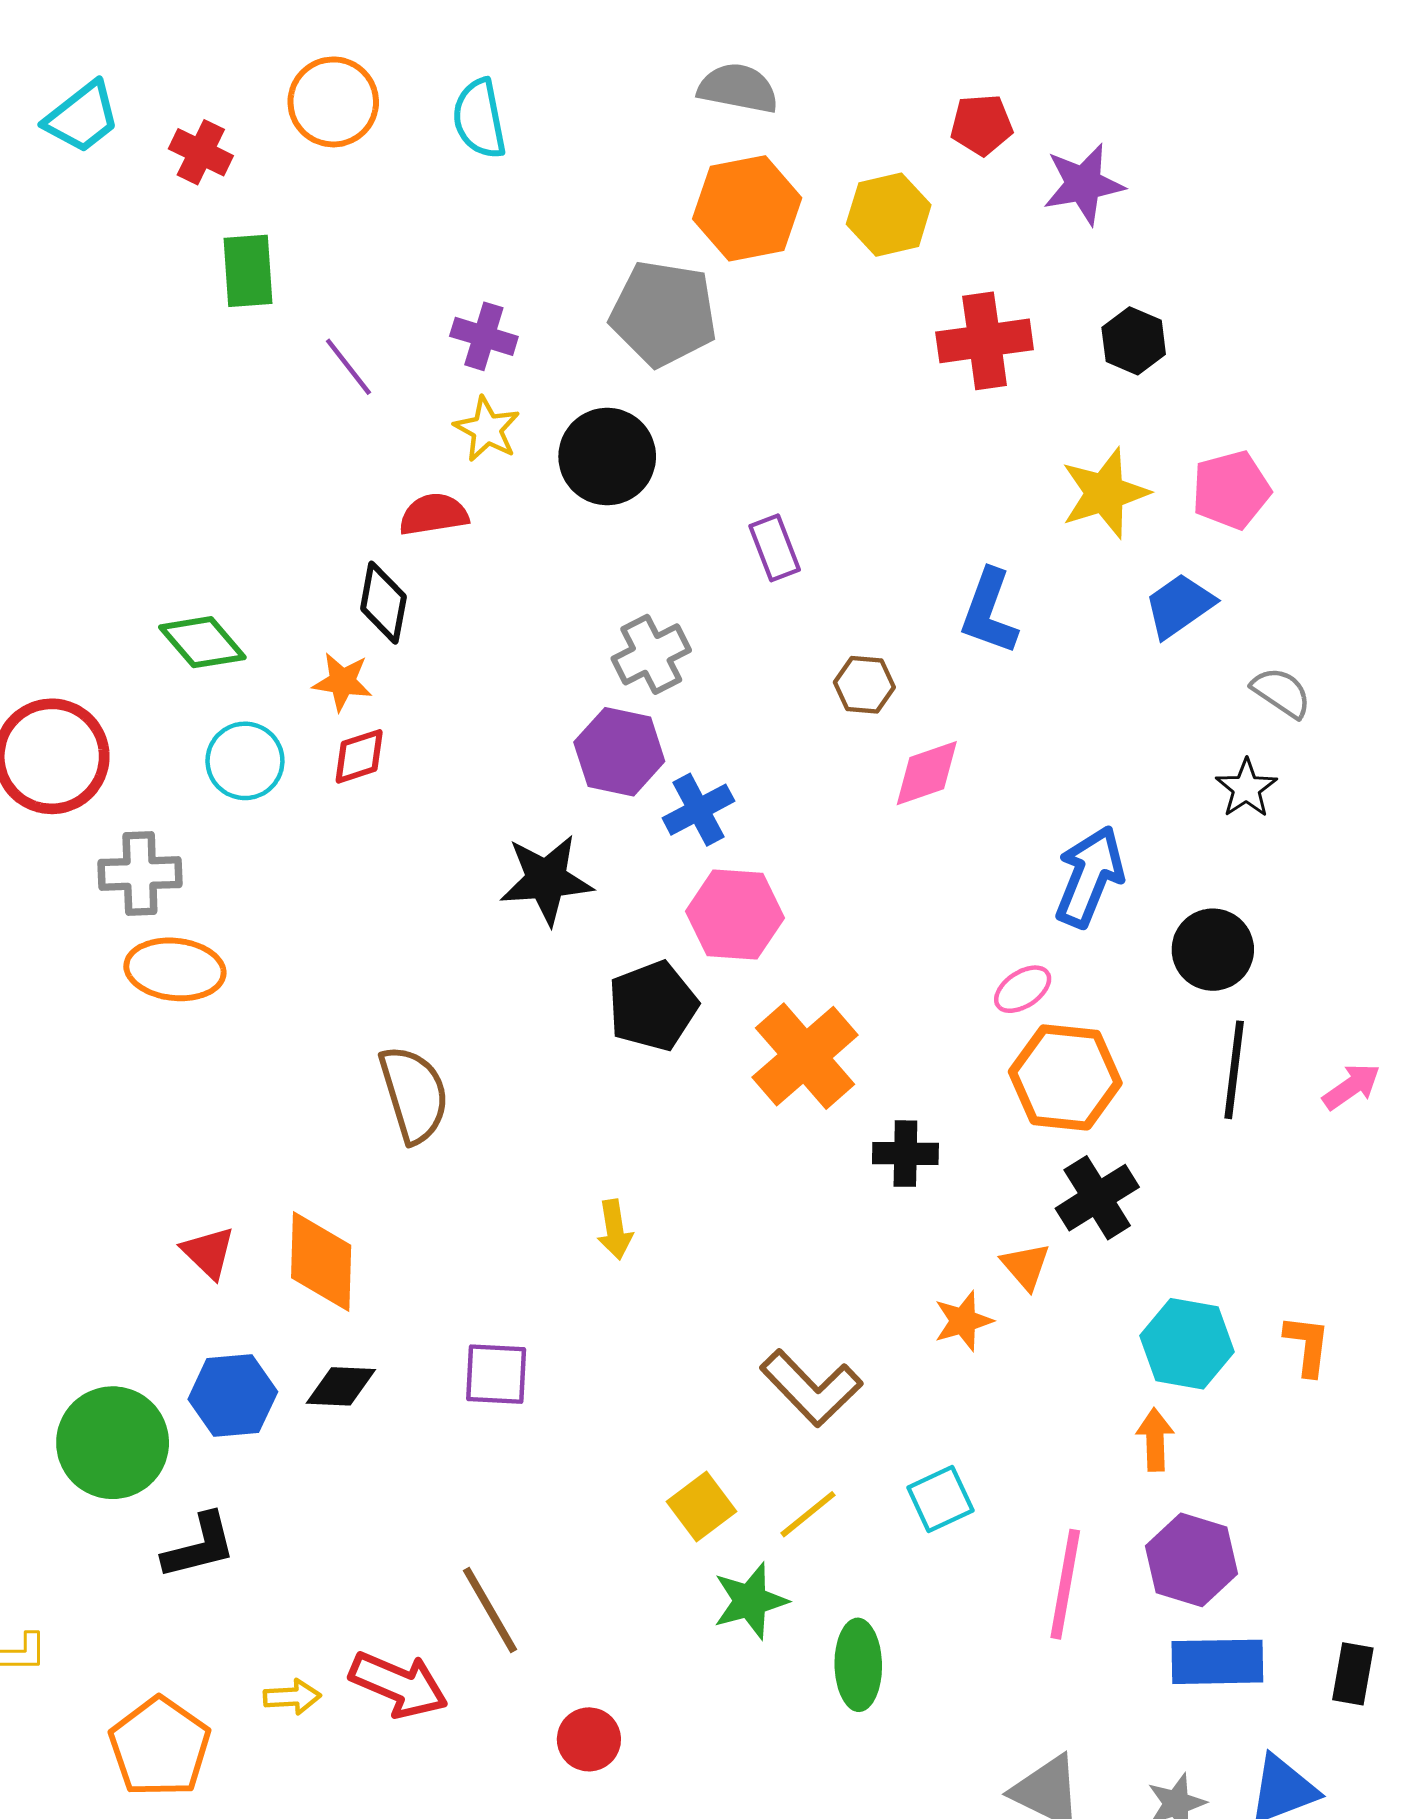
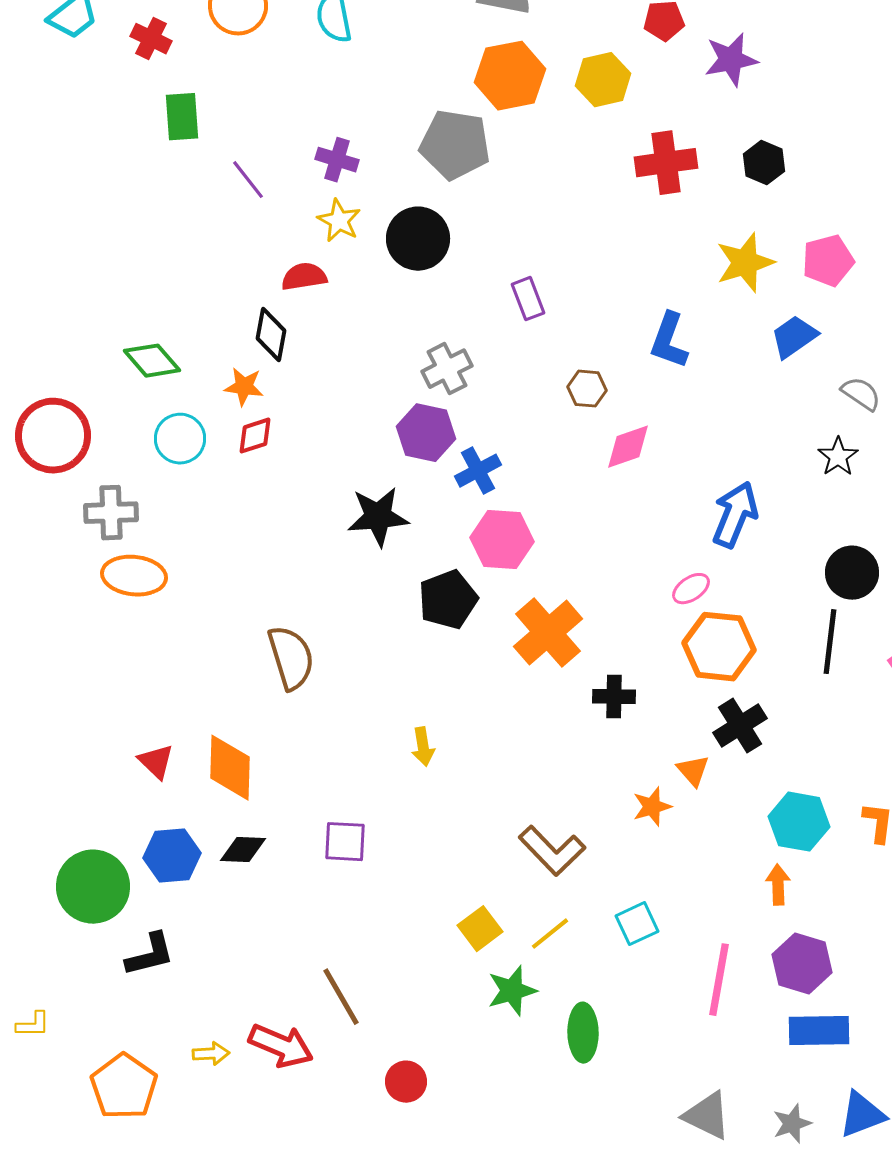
black circle: (1213, 950) -> (852, 573), moved

